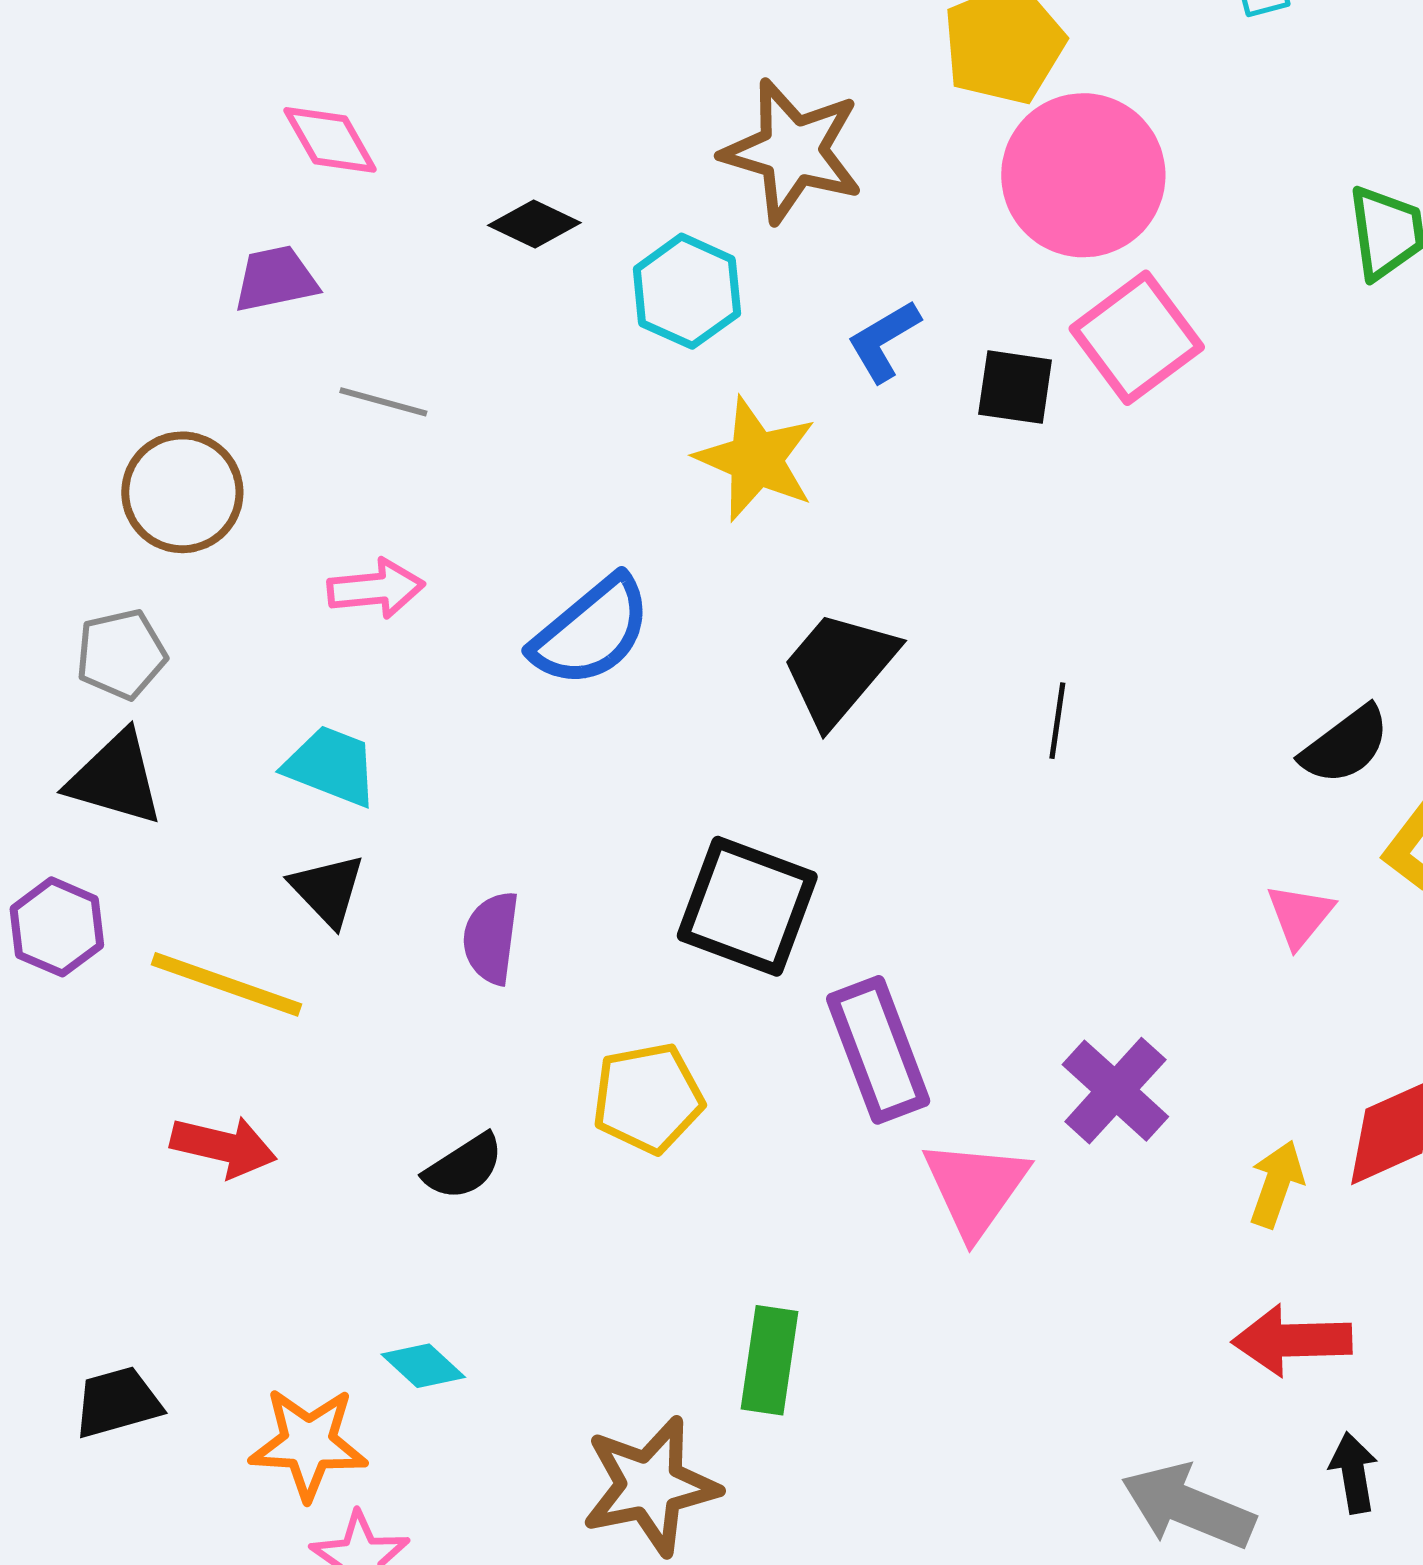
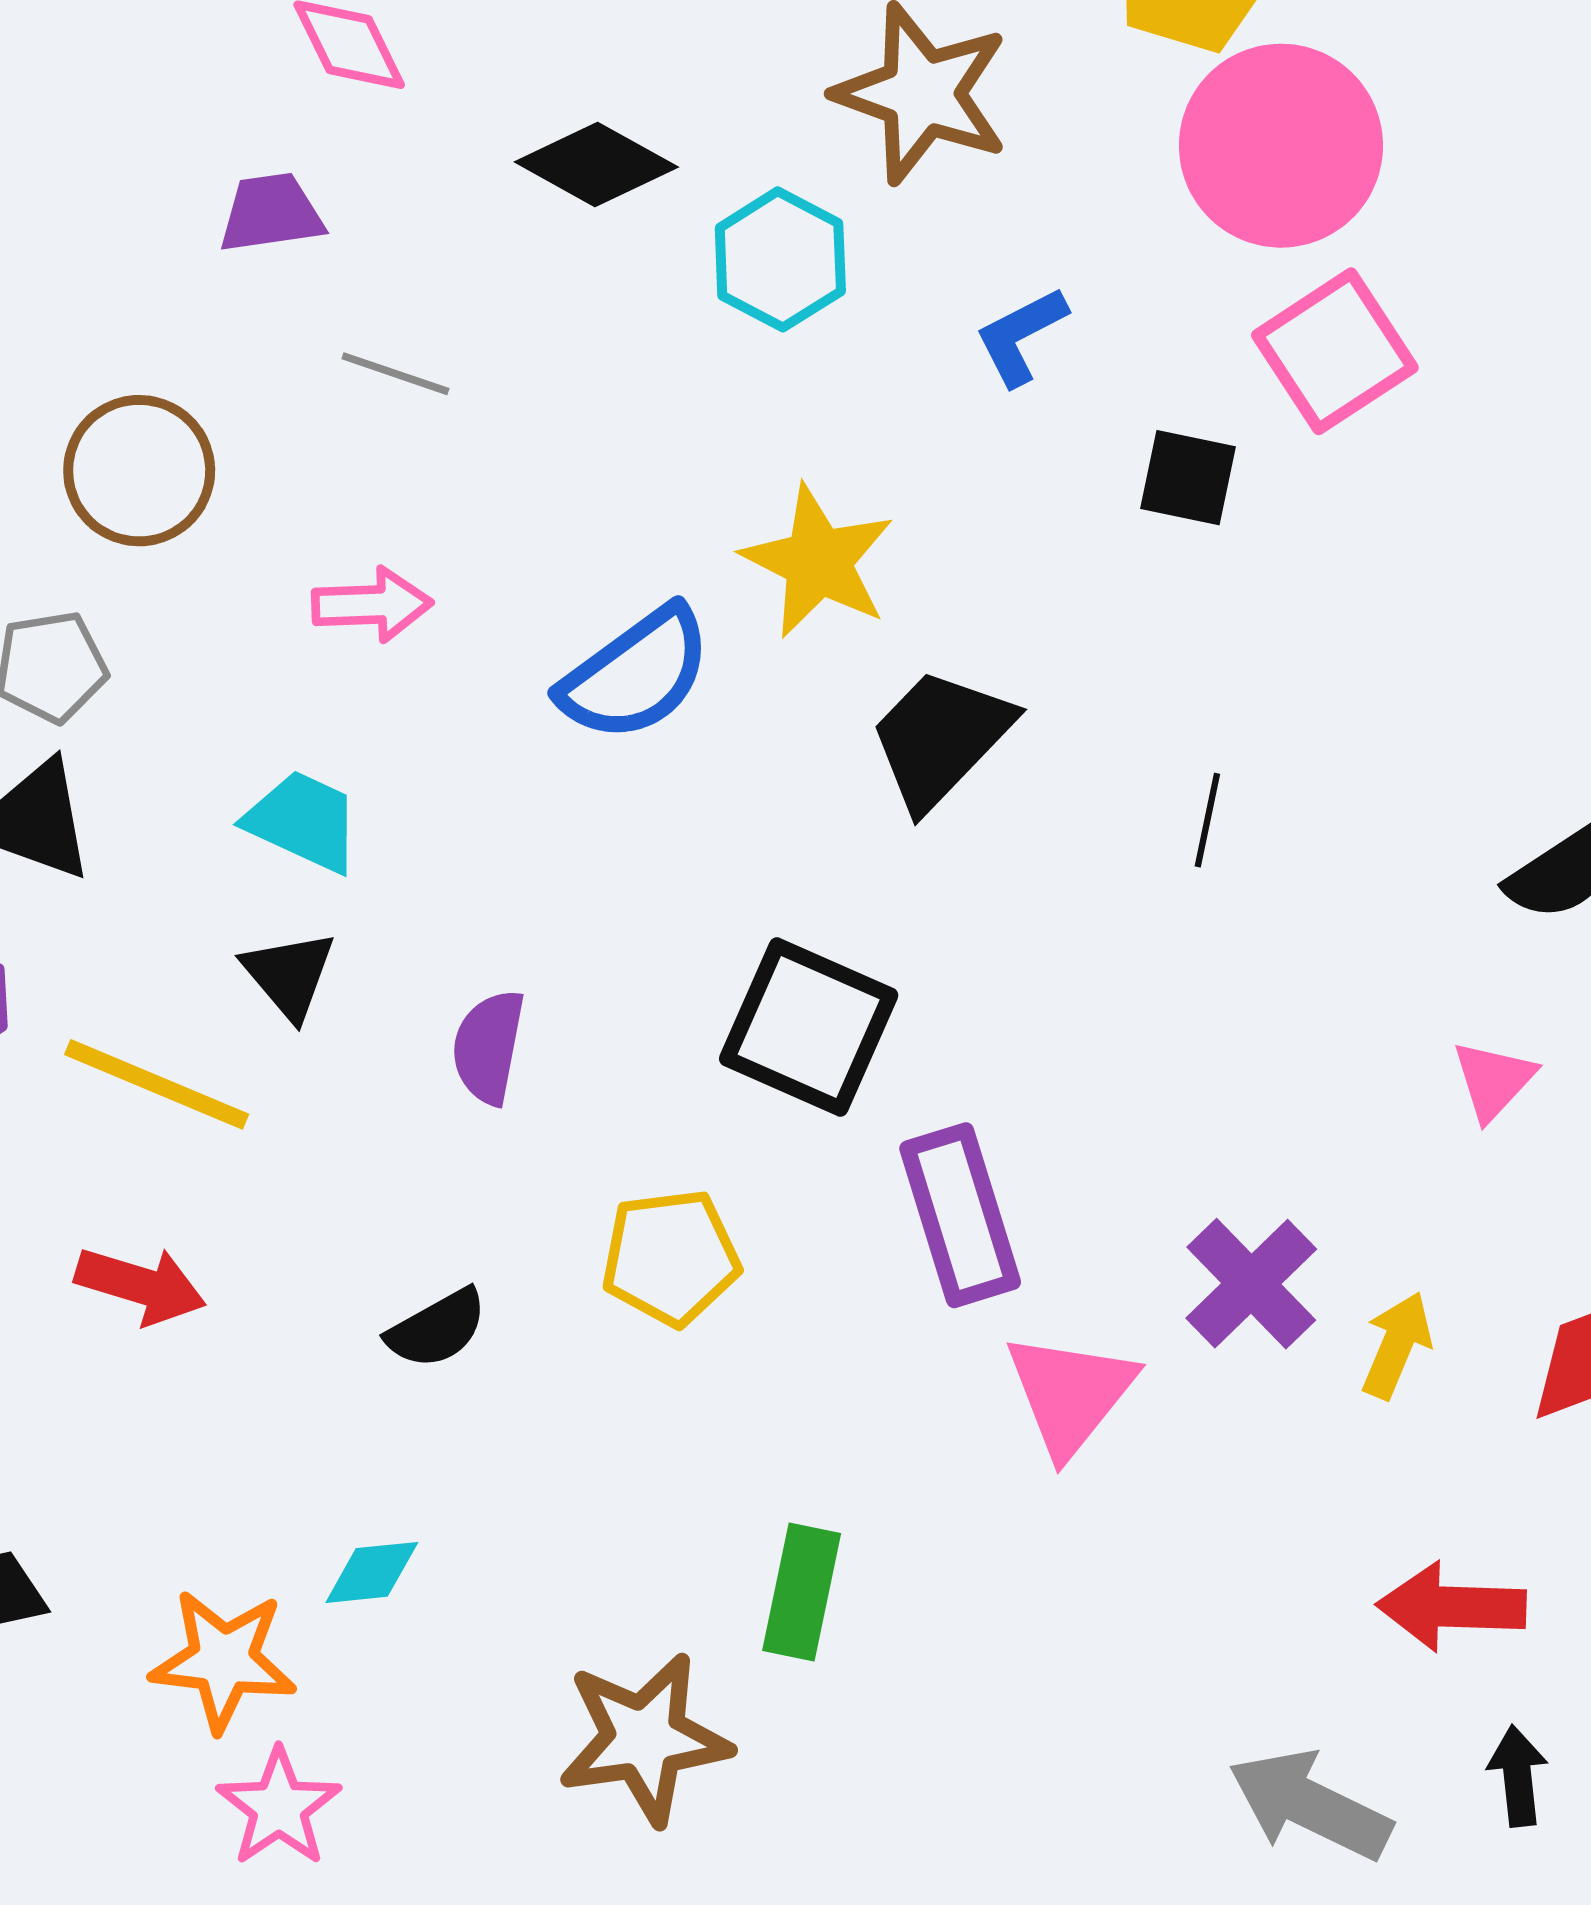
black diamond: (534, 224) -> (596, 164), size x1.4
black square: (1015, 387) -> (1188, 478), moved
yellow star: (756, 459) -> (818, 561), moved
yellow arrow: (1276, 1184) -> (1397, 1345), moved
cyan diamond: (423, 1366) -> (372, 1572), turned -52

